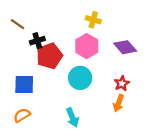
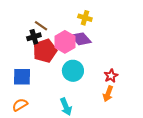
brown line: (18, 24) -> (41, 26), moved
pink hexagon: (87, 46) -> (65, 42), moved
purple diamond: (125, 47) -> (81, 39), moved

